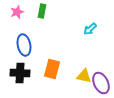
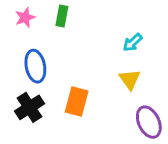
black cross: (20, 73) -> (29, 107), turned -36
yellow triangle: (84, 76) -> (130, 79), moved, turned 42

